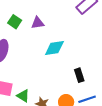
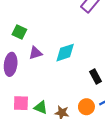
purple triangle: (38, 23) -> (35, 53), moved

